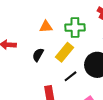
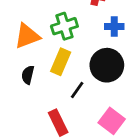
orange triangle: (46, 27) -> (27, 36), size x1.5

